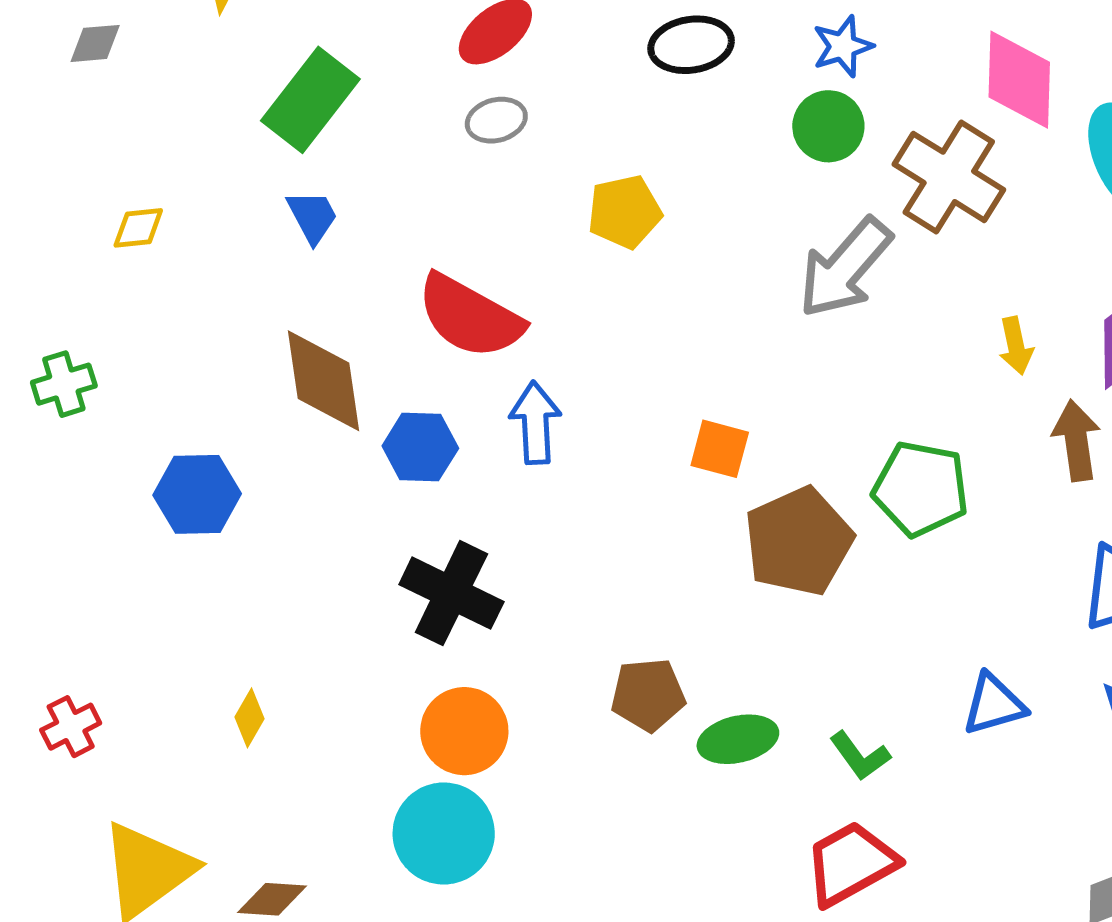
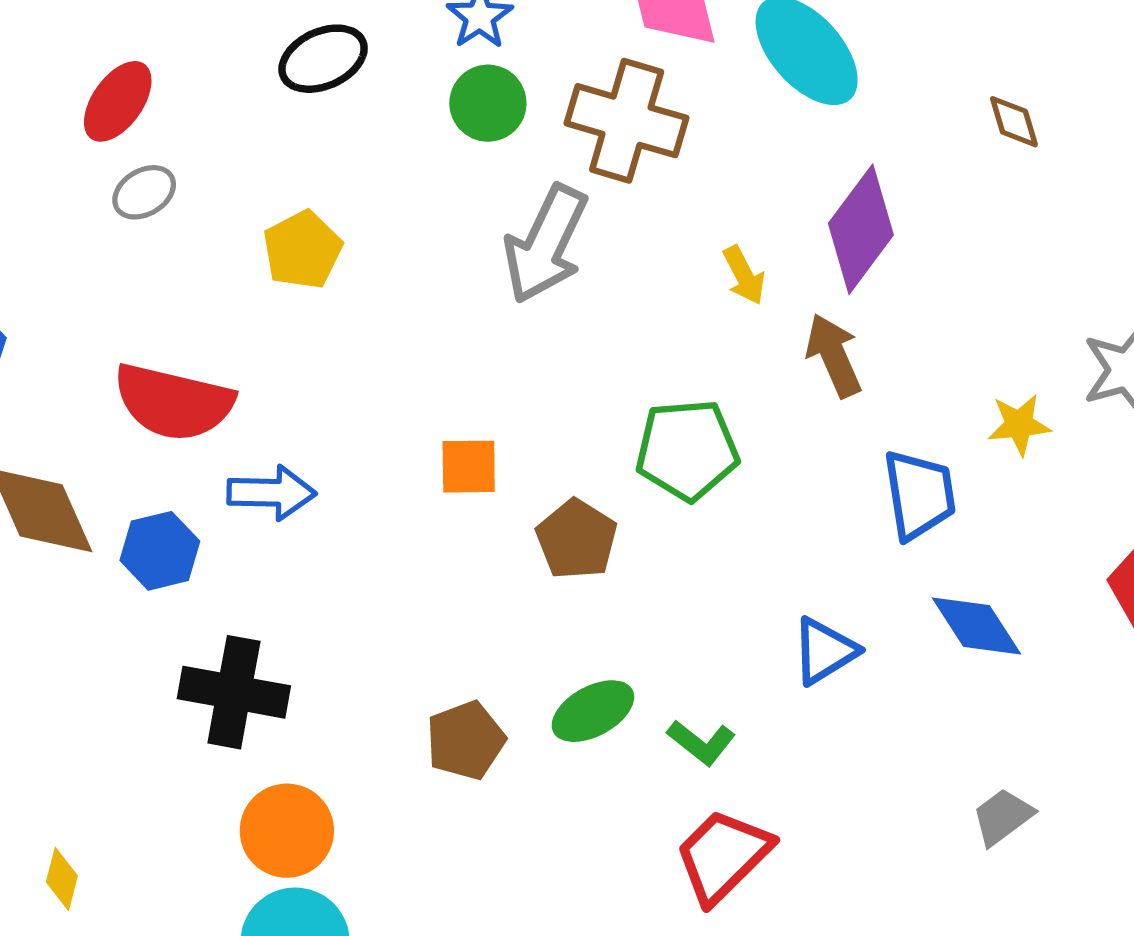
blue arrow: (535, 423) -> (271, 493), turned 110
brown pentagon: (799, 541) -> (577, 539), size x0.7
green ellipse: (738, 739) -> (593, 711), moved

